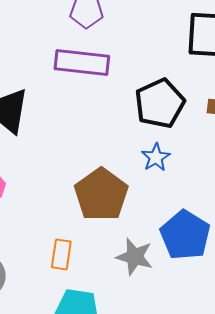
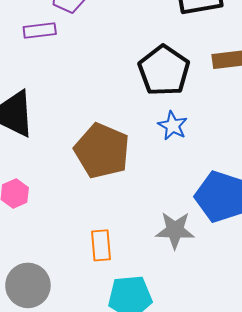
purple rectangle: (82, 63) -> (40, 31), moved, size x0.6
brown pentagon: (101, 195) -> (102, 151), moved

